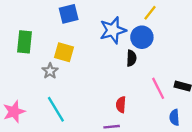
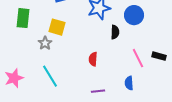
blue circle: (142, 37) -> (134, 15), moved
red semicircle: (121, 105) -> (93, 59), moved
blue semicircle: (174, 117) -> (129, 83), moved

